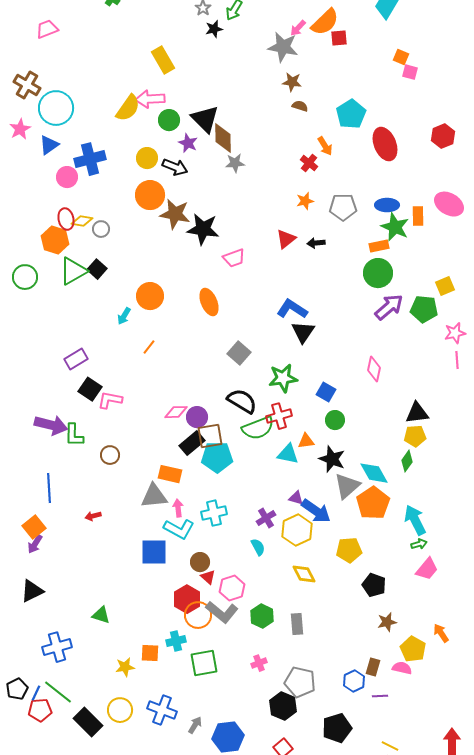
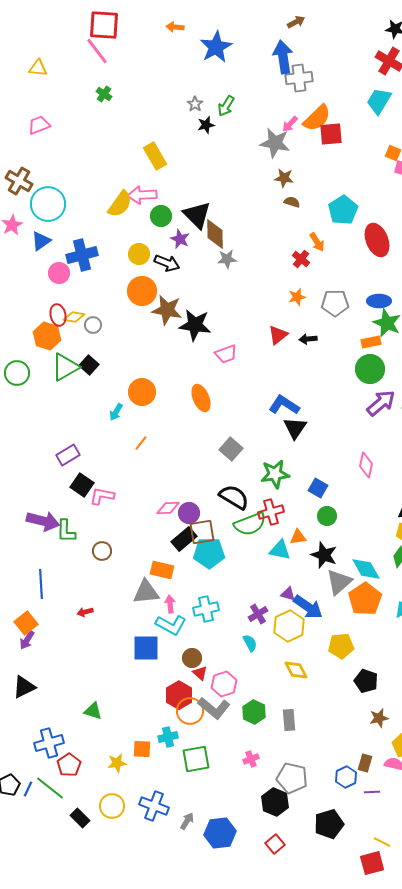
red square: (339, 38) -> (331, 134), size x1.4
red pentagon: (40, 710) -> (69, 765), moved, turned -30
black rectangle: (88, 722) -> (80, 818), size x0.7

